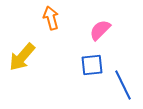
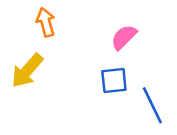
orange arrow: (51, 18) -> (46, 22), moved

